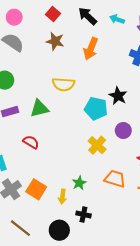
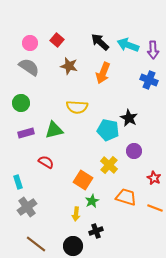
red square: (53, 14) -> (57, 40), moved
cyan arrow: (117, 19) -> (128, 45), size x1.5
orange square: (36, 189) -> (83, 180), moved
black cross: (83, 214) -> (96, 231), turned -32

